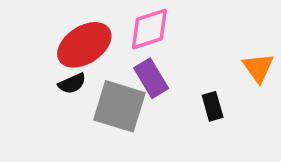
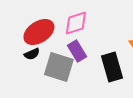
black rectangle: (213, 106) -> (112, 67), size x1.8

